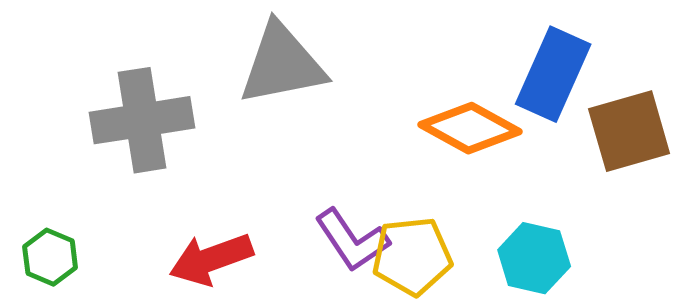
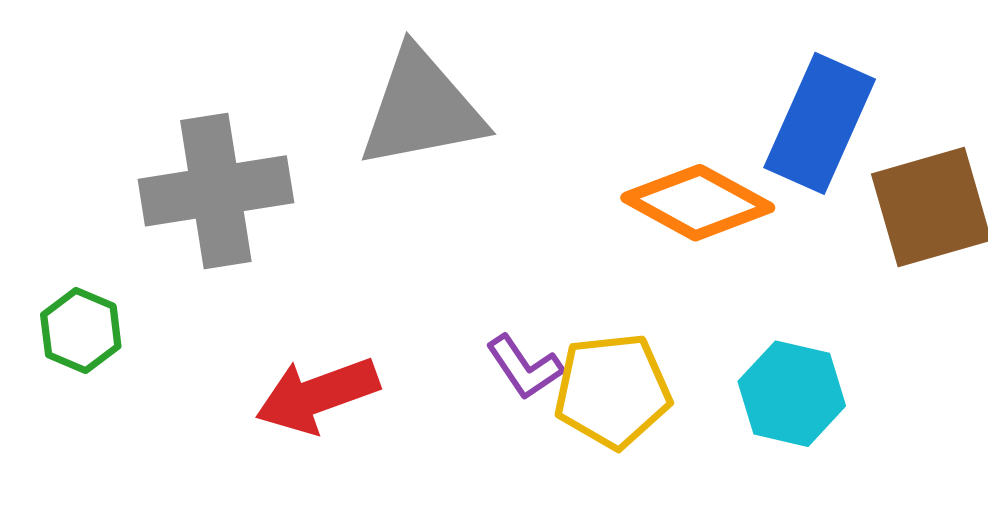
purple L-shape: (352, 240) -> (524, 367), size x0.7
green hexagon: (50, 257) -> (81, 330), moved

